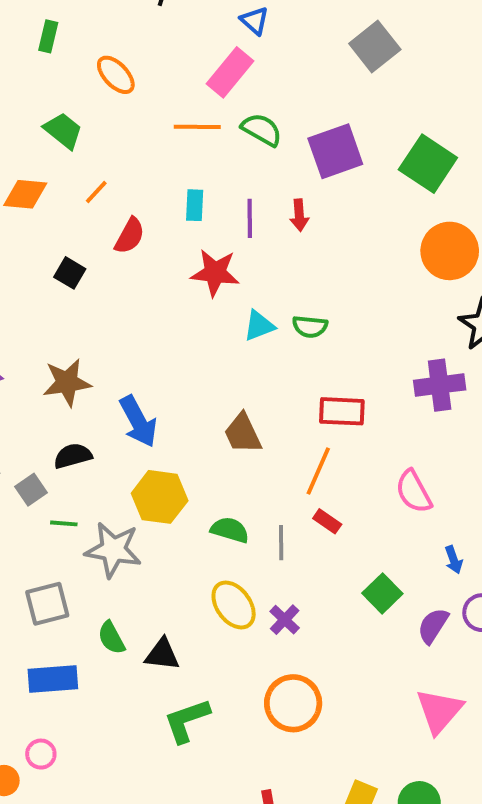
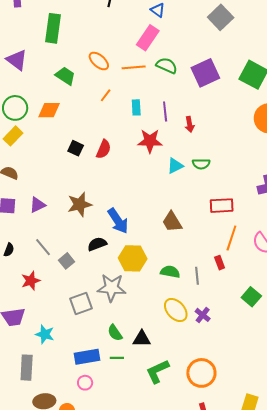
green rectangle: (48, 36) -> (53, 28), size x1.8
orange ellipse: (116, 75) -> (99, 61), moved
orange line: (96, 192) -> (106, 95), moved
red arrow: (299, 215) -> (190, 124), moved
red semicircle: (130, 236) -> (104, 149), moved
black semicircle: (73, 456) -> (97, 244), moved
orange line: (318, 471) -> (231, 238), moved
red rectangle: (327, 521) -> (220, 263), turned 40
green line: (64, 523) -> (117, 358), moved
gray square: (47, 604) -> (81, 304), moved
orange circle: (293, 703) -> (201, 373), moved
pink circle: (41, 754) -> (85, 383), moved

